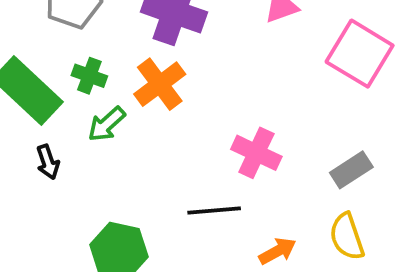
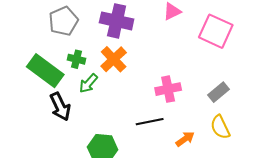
pink cross: (256, 153) -> (168, 89), turned -30
black arrow: (48, 162) -> (60, 107), size x1.6

